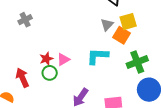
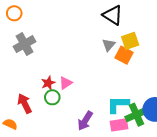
gray cross: (25, 20) -> (25, 44), size x1.5
cyan L-shape: (97, 56) -> (118, 104), moved
green cross: (137, 62) -> (136, 115), moved

